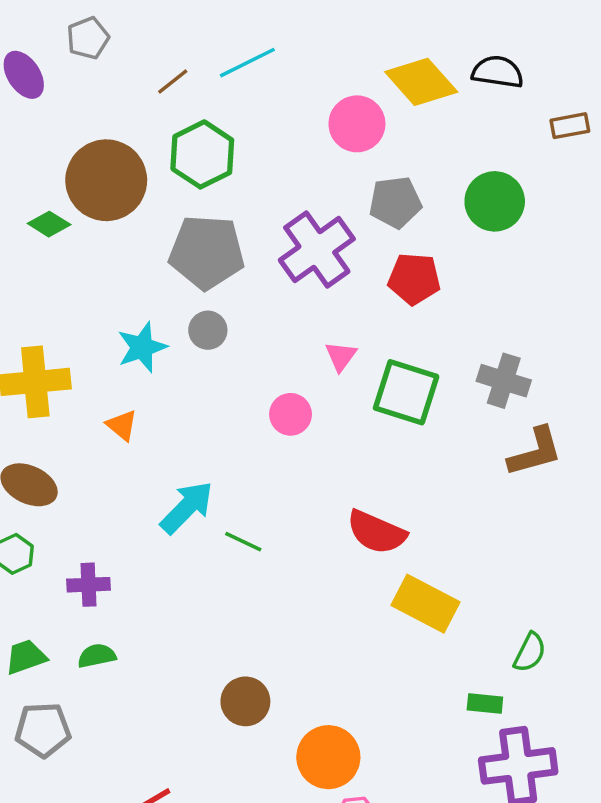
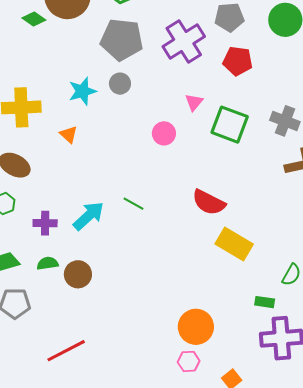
cyan arrow: (187, 507) -> (89, 216), moved
brown circle: (245, 701) -> (78, 274), moved
orange circle: (328, 757) -> (196, 327), moved

